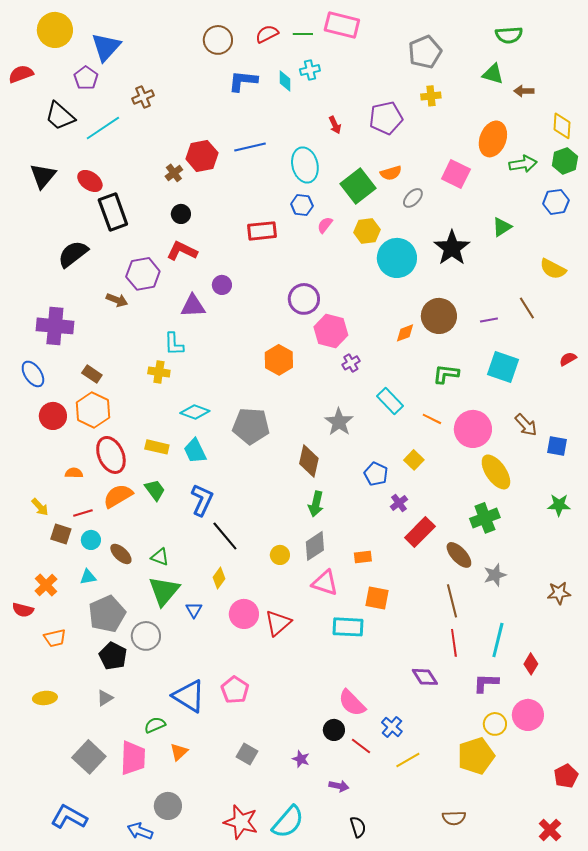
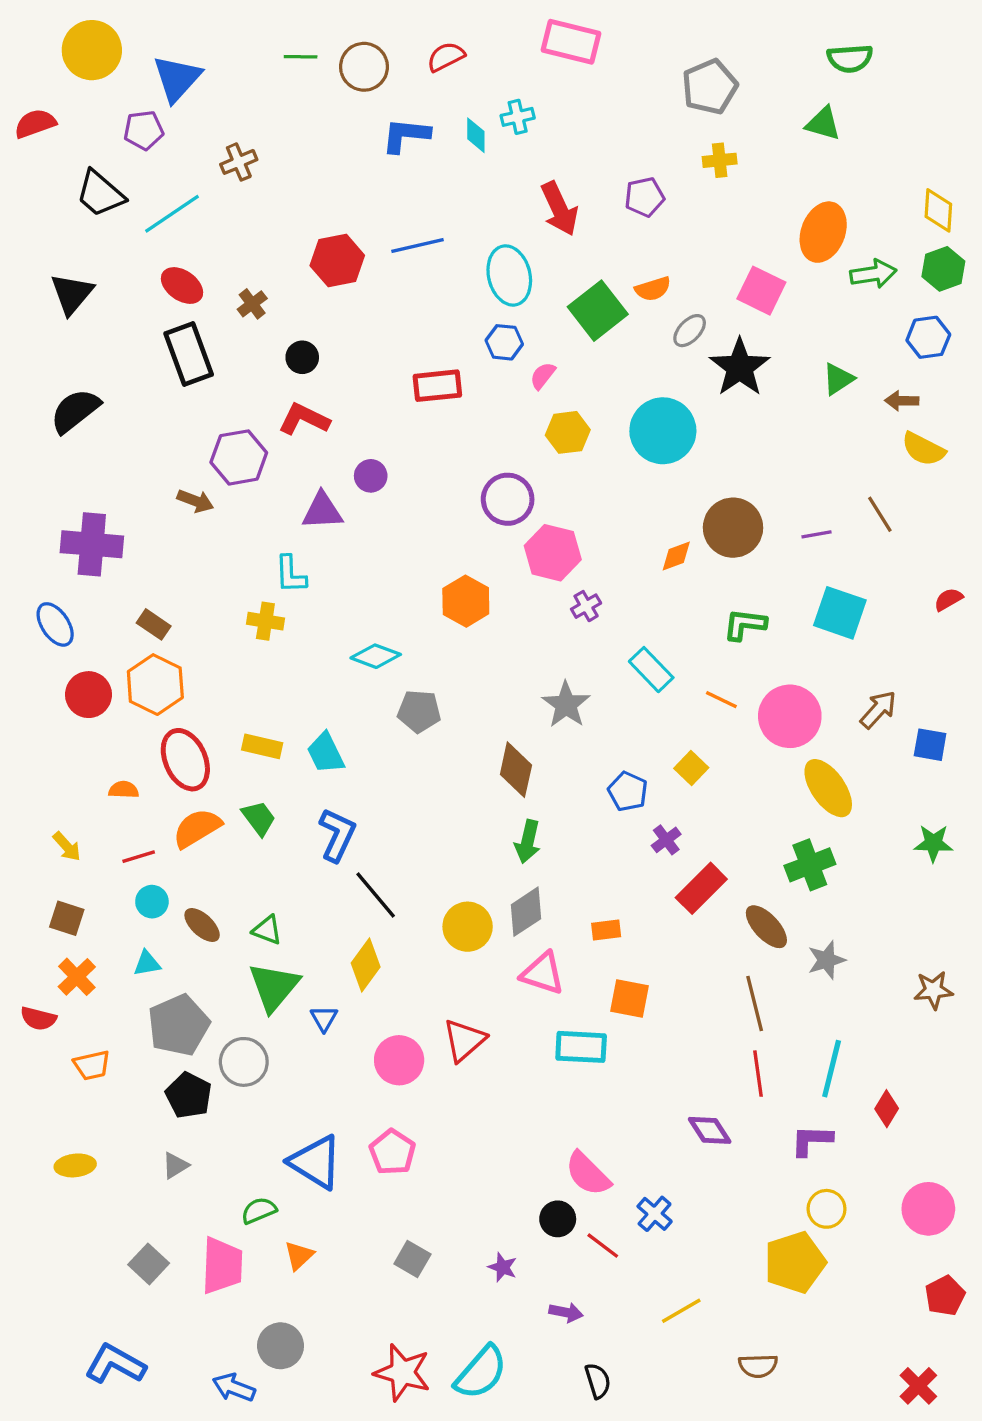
green line: (303, 34) -> (301, 57), moved
purple pentagon: (86, 78) -> (144, 130), turned 30
brown arrow: (524, 91) -> (902, 401), moved
purple pentagon: (386, 118) -> (645, 197), size x0.7
red arrow: (335, 125) -> (559, 209), size x1.8
brown cross: (174, 173) -> (252, 304), moved
red ellipse: (90, 181) -> (182, 286), moved
yellow hexagon: (367, 231) -> (568, 432), moved
black star: (452, 248) -> (740, 367), moved
black semicircle: (73, 254) -> (75, 411), moved
cyan diamond: (195, 412) -> (376, 656), moved
brown arrow: (526, 425) -> (878, 710), turned -95
gray pentagon: (251, 426) -> (419, 711), size x0.7
brown square: (61, 534) -> (67, 918), moved
yellow circle: (280, 555) -> (468, 927), size x1.5
yellow diamond: (219, 578) -> (366, 965), size x1.4
pink circle: (244, 614) -> (399, 1060), moved
pink circle: (528, 715) -> (928, 1209), moved
gray square: (89, 757) -> (149, 1264), size x0.7
yellow line: (408, 760) -> (681, 1311), moved

